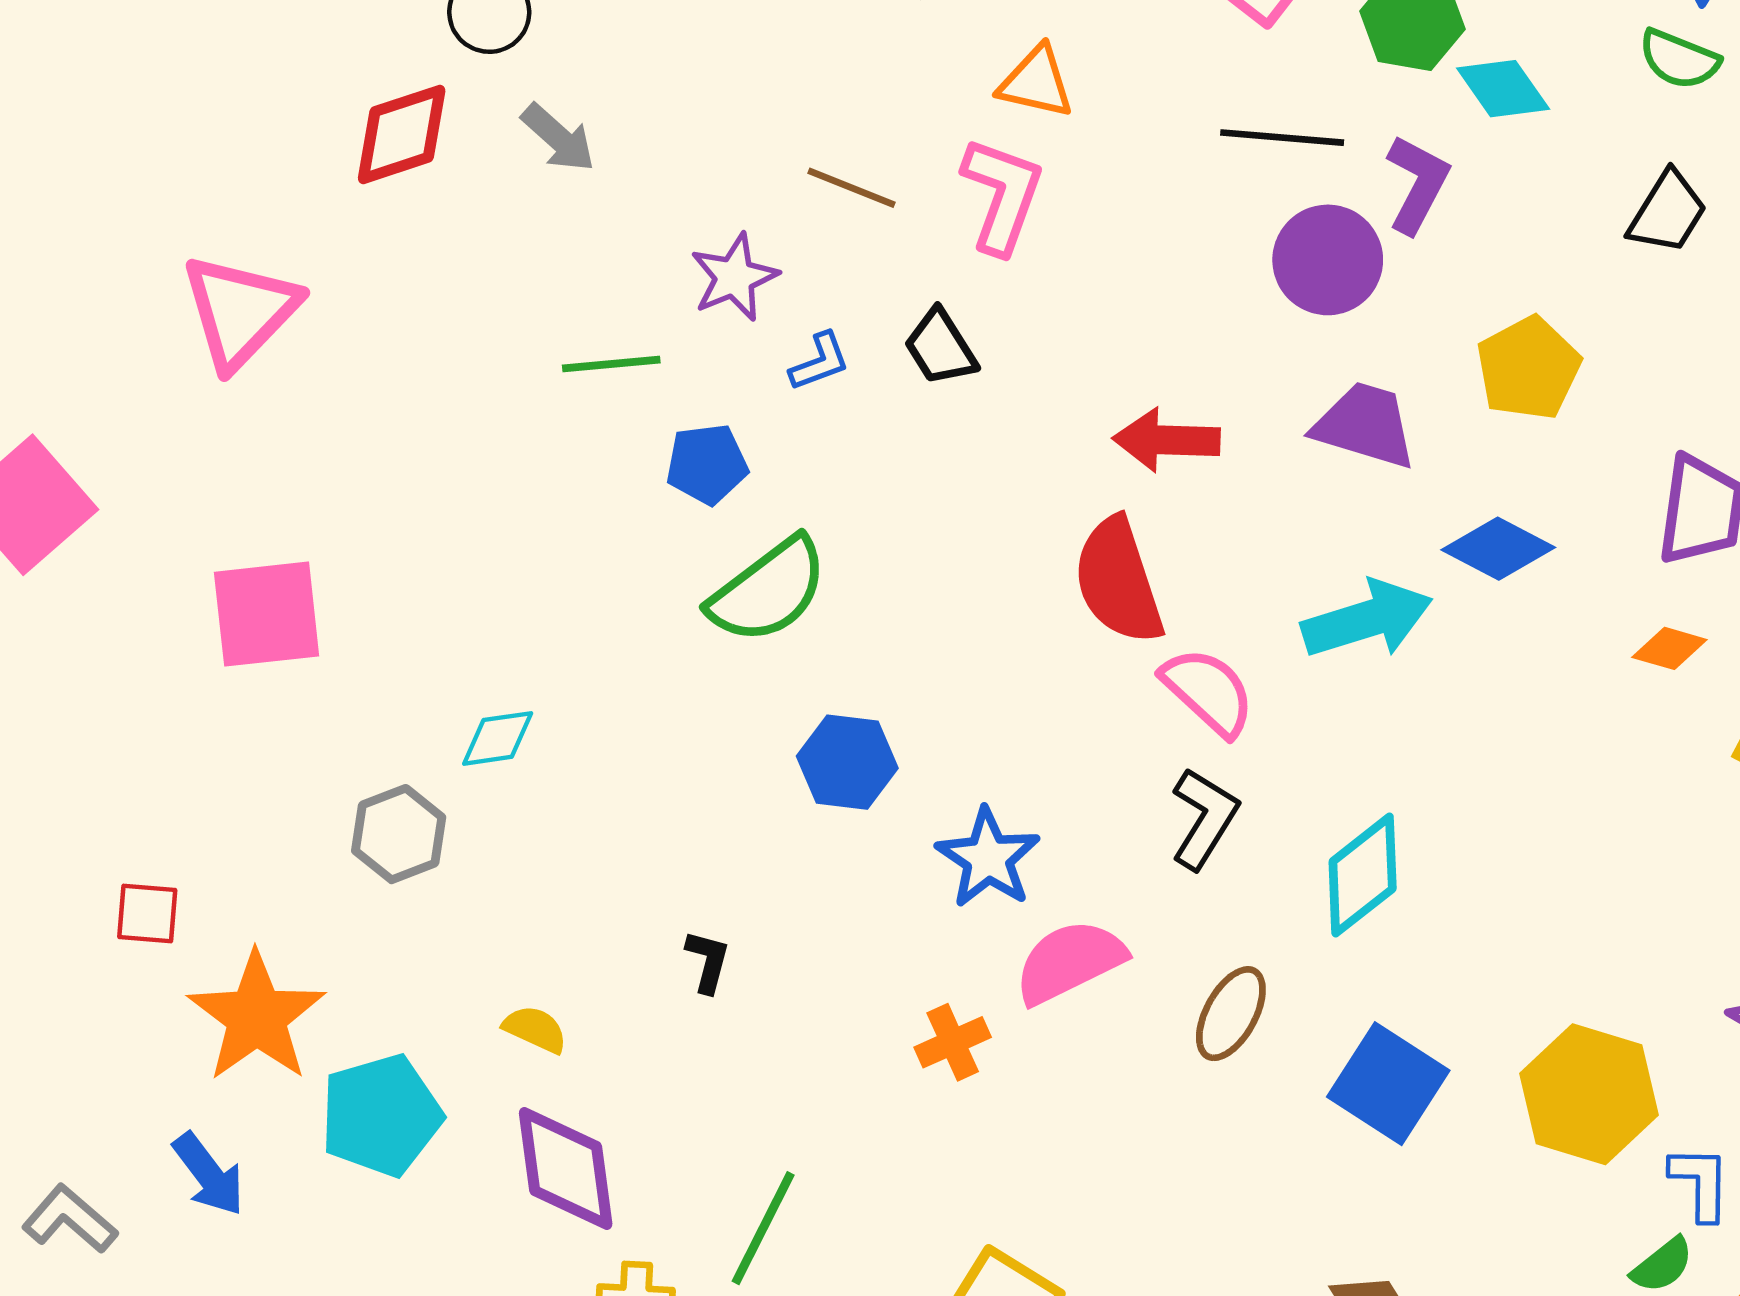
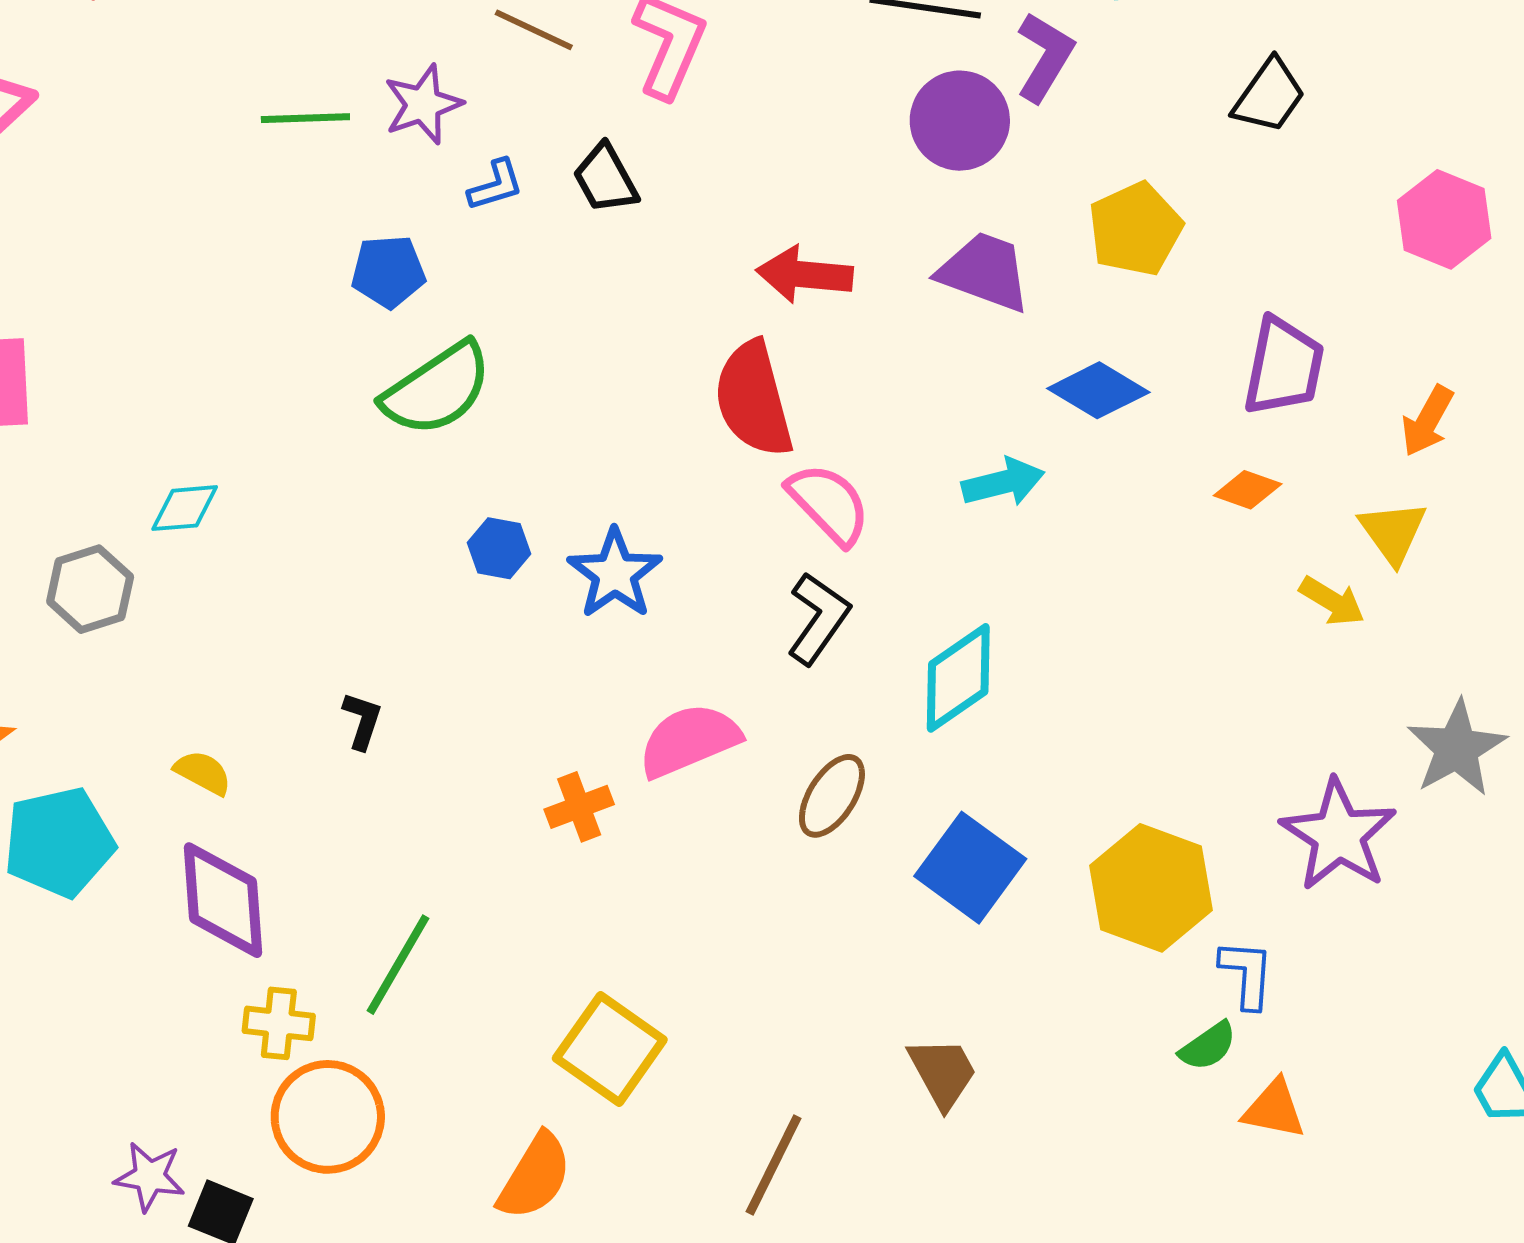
green line: (611, 364) -> (305, 118), moved
cyan arrow: (1367, 619) -> (1003, 482), moved, size x0.7
blue hexagon: (847, 762) -> (499, 548), size x0.7
blue star: (988, 858) -> (615, 574), moved

